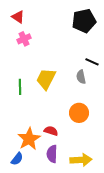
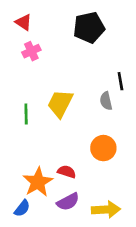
black pentagon: (84, 21) -> (89, 28), moved
black line: (92, 62) -> (120, 81), turned 56
purple semicircle: (52, 154) -> (68, 202), turned -120

